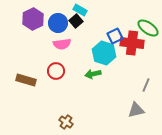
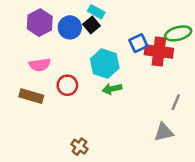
green ellipse: (148, 28) -> (178, 33), turned -50
pink semicircle: (62, 44) -> (40, 65), moved
cyan hexagon: (104, 53) -> (105, 64), moved

